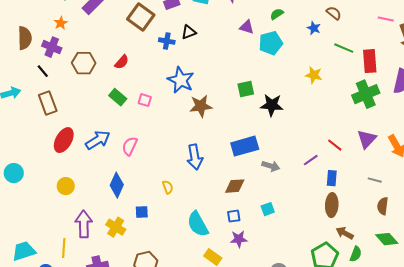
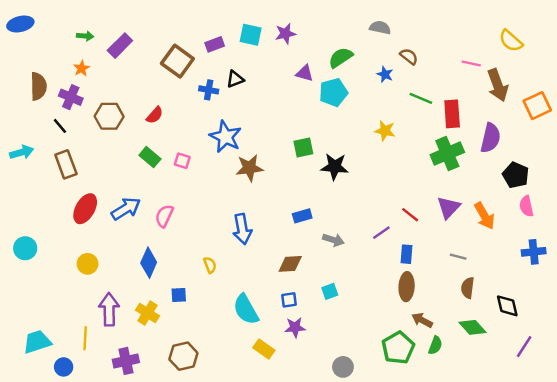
green semicircle: (277, 14) -> (341, 58), size x1.5
blue rectangle: (245, 146) -> (302, 216), size x0.6

